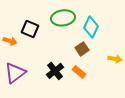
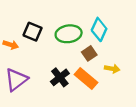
green ellipse: (63, 18) -> (69, 34), moved
yellow arrow: (115, 59) -> (112, 69), moved
orange rectangle: (79, 72) -> (86, 78), size x1.5

